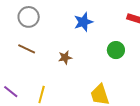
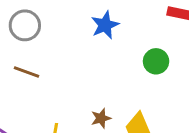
brown star: (65, 57) -> (101, 118), moved

